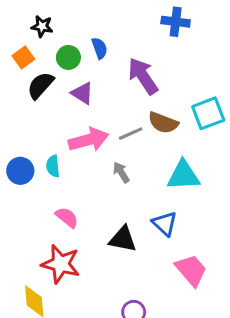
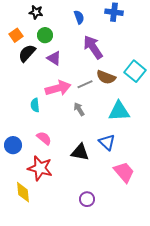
black star: (42, 26) -> (36, 12), moved
blue semicircle: (99, 48) -> (79, 17), moved
cyan square: (208, 113) -> (135, 71), turned -30
blue circle: (20, 171) -> (13, 145), moved

